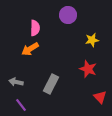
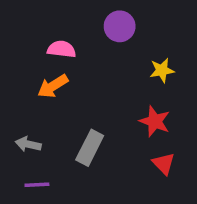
pink semicircle: (35, 28) -> (62, 49), turned -84
red triangle: (100, 97) -> (164, 164), moved
purple line: (21, 105) -> (37, 185), turned -56

